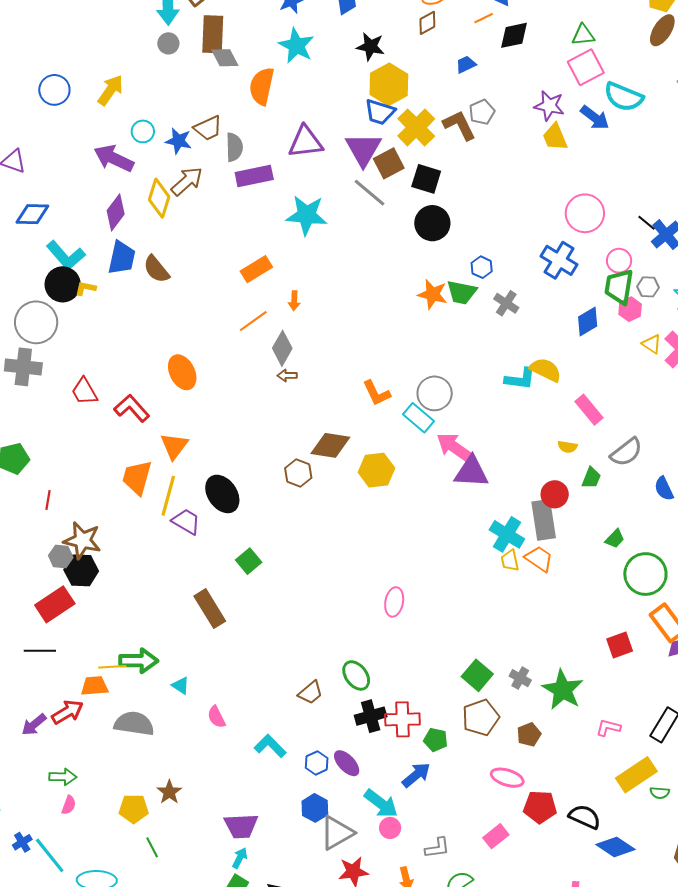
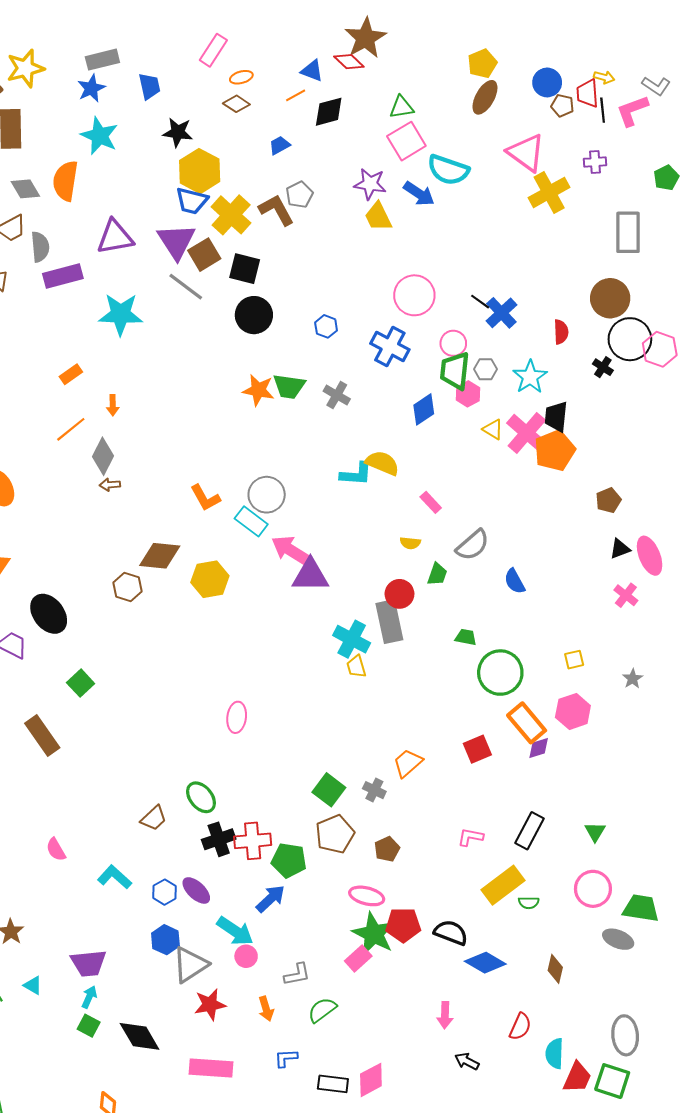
brown diamond: (427, 23) -> (236, 104), turned 65
gray diamond: (225, 58) -> (25, 189), moved
blue hexagon: (482, 267) -> (326, 326), moved
orange rectangle: (256, 269) -> (71, 374), size x0.7
pink rectangle: (589, 410) -> (431, 502), size x0.7
green trapezoid: (615, 539) -> (466, 637), turned -120
orange trapezoid: (539, 559) -> (408, 763), moved, turned -72
cyan triangle: (181, 685) -> (33, 985), moved
green star: (563, 690) -> (374, 934), moved
green pentagon: (436, 740) -> (289, 860), size x1.4

